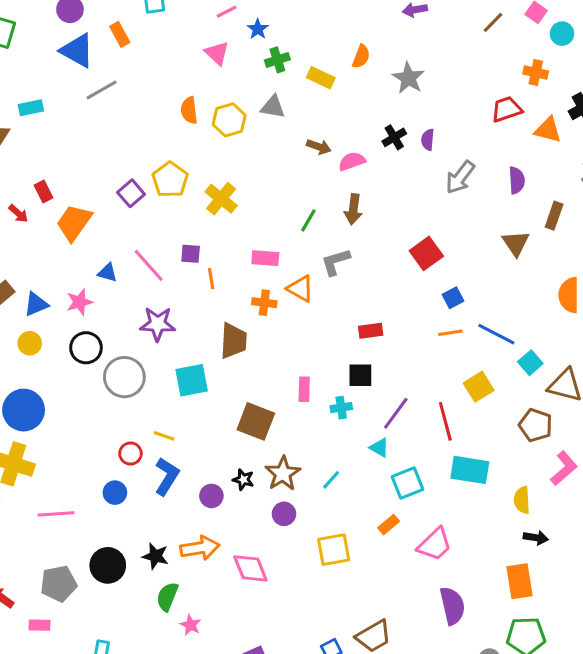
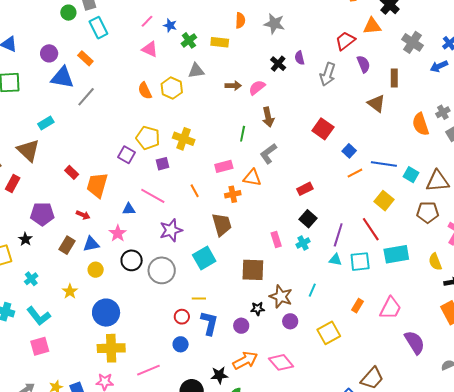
red trapezoid: (507, 109) -> (345, 41), moved
red arrow: (18, 214) -> (83, 215), moved
purple square: (191, 254) -> (163, 164), moved
blue triangle: (36, 304) -> (91, 244), turned 30
black square: (360, 375) -> (308, 219), turned -30
cyan square: (408, 483) -> (360, 262), moved, turned 35

